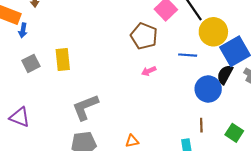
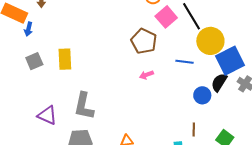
blue circle: (208, 89) -> (202, 95), size x0.7
gray L-shape: (85, 107) -> (84, 106), turned -60
purple triangle: (20, 117) -> (47, 115), moved

